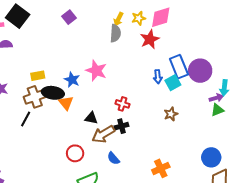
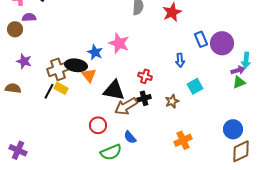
blue rectangle: (179, 67) -> (201, 39), size x0.7
yellow rectangle: (38, 76) -> (61, 88), moved, turned 40
blue arrow: (158, 77) -> (180, 60), moved
cyan square: (173, 83) -> (195, 86), moved
brown star: (171, 114) -> (172, 101), moved
black triangle: (91, 118) -> (114, 90), size x1.6
blue semicircle: (113, 158) -> (130, 137), moved

